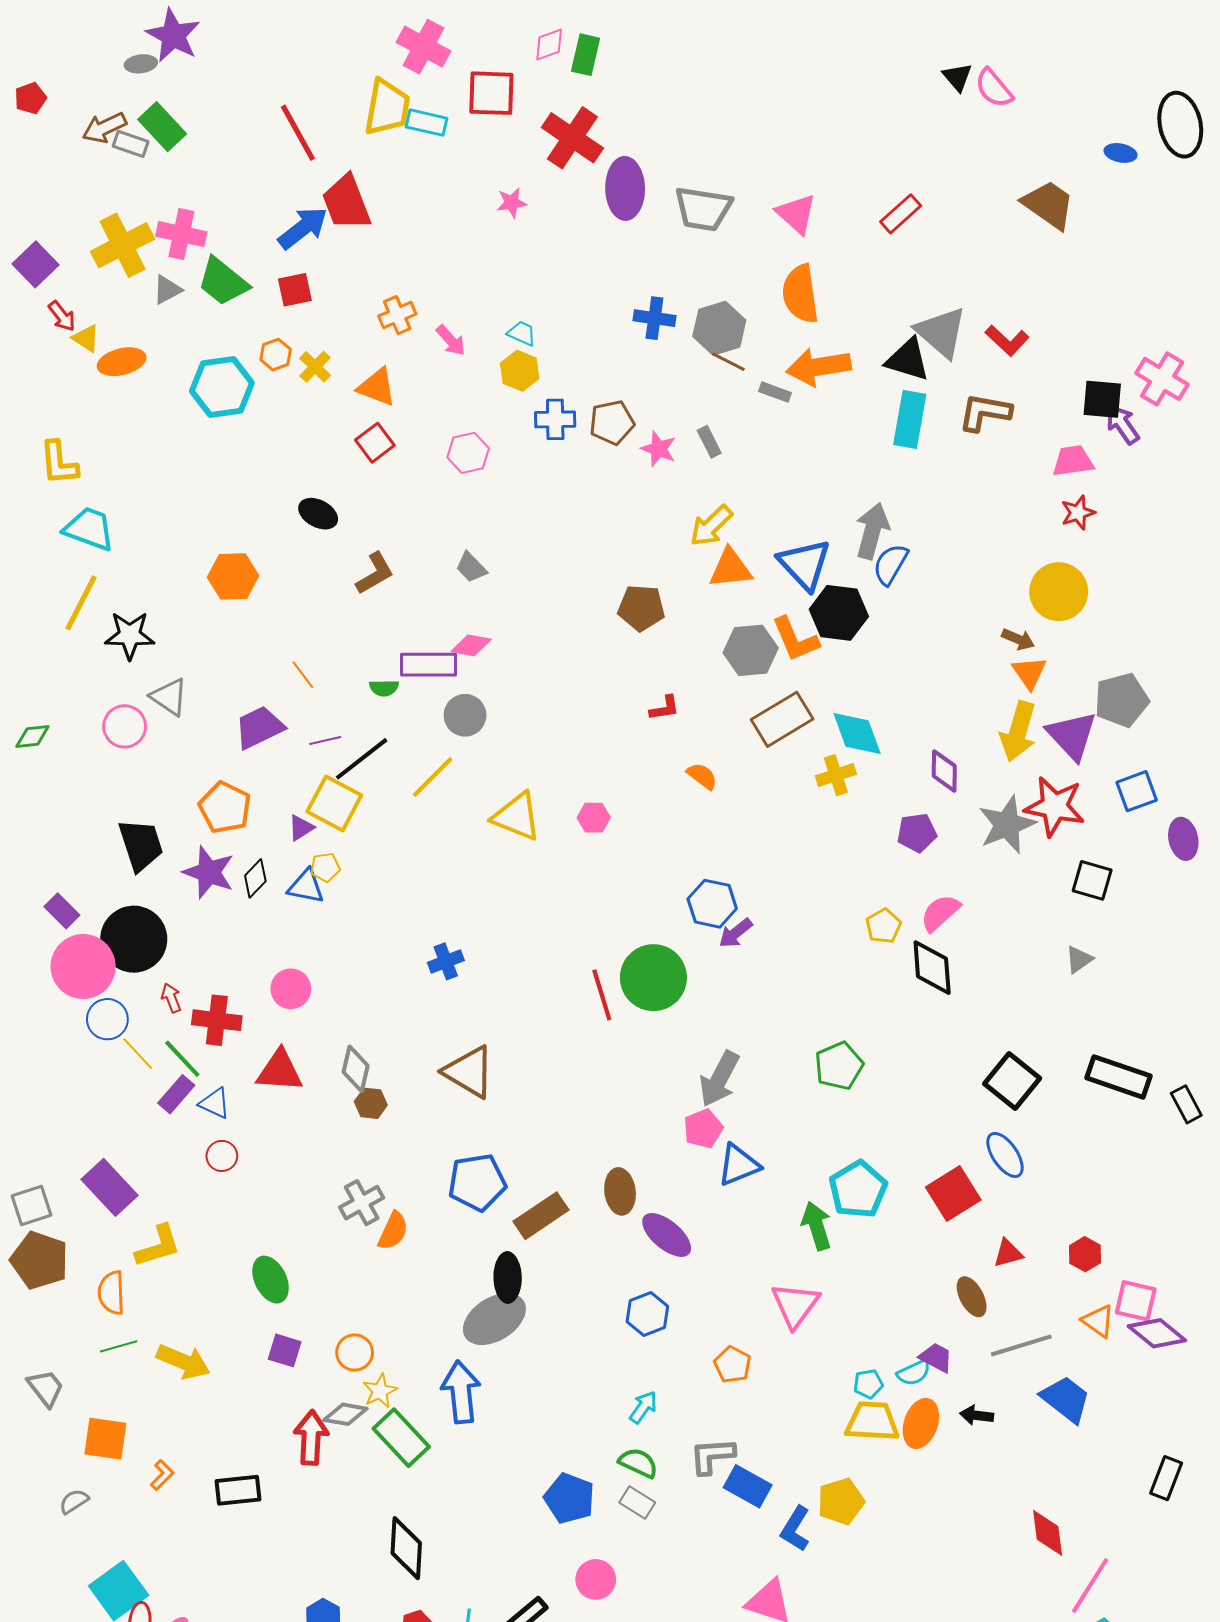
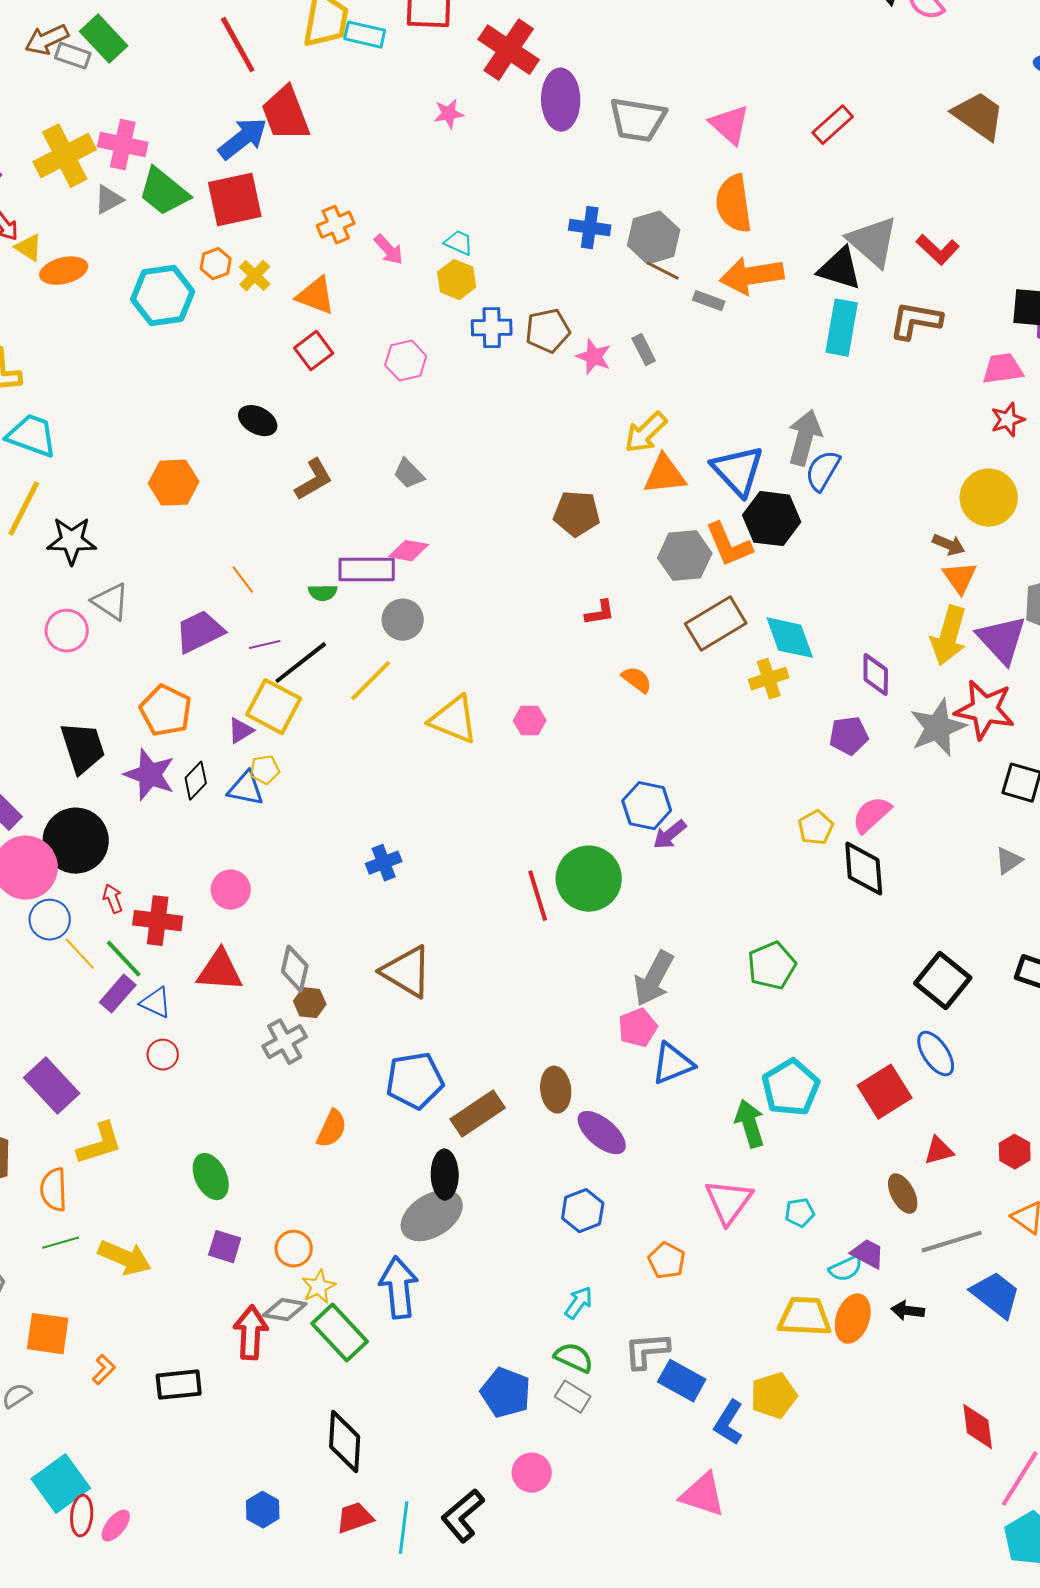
red square: (295, 290) -> (235, 200), size x1.6
gray cross: (362, 1203) -> (285, 1042), moved
cyan pentagon: (868, 1384) -> (800, 1213), moved

